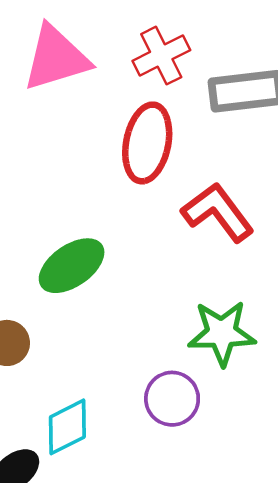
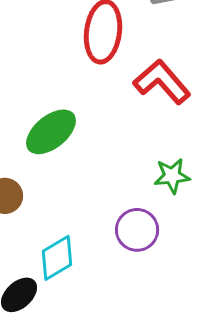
green star: (222, 333) -> (172, 176), size x0.7

